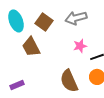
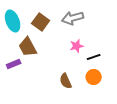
brown semicircle: (69, 81) -> (66, 81), size x0.7
purple rectangle: (17, 85) -> (14, 64), moved

